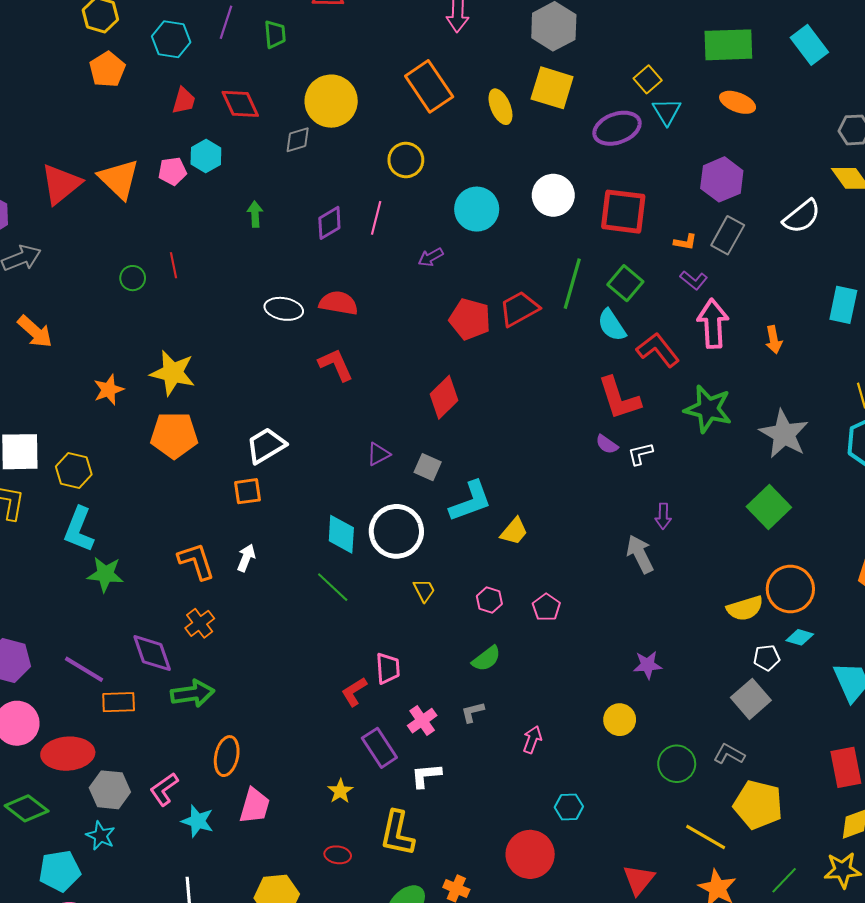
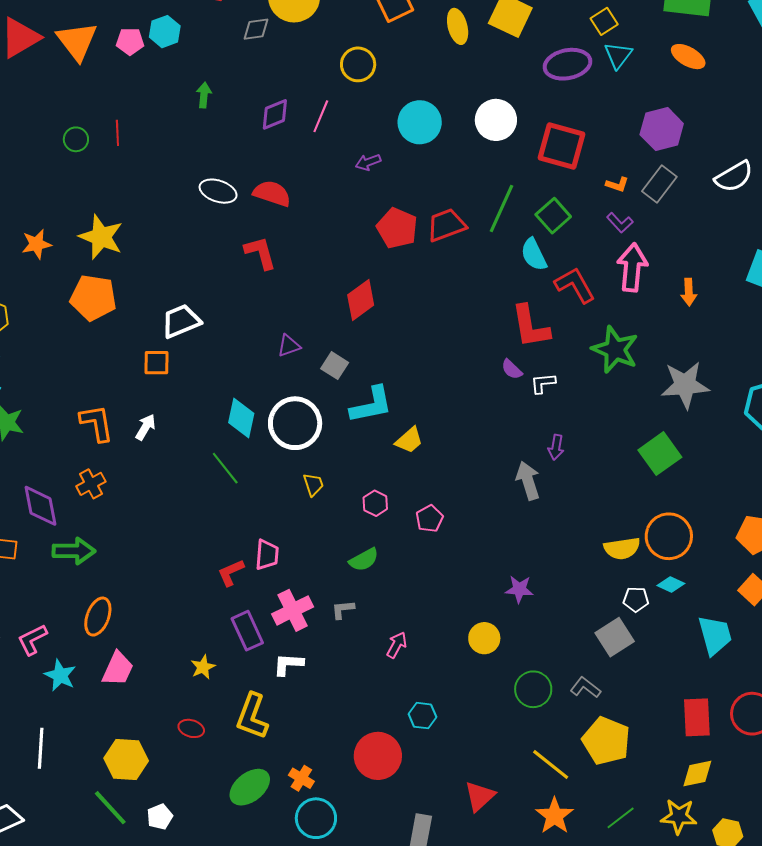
gray star: (784, 434) -> (685, 385), turned 30
pink cross: (422, 721) -> (293, 610), size x1.4

